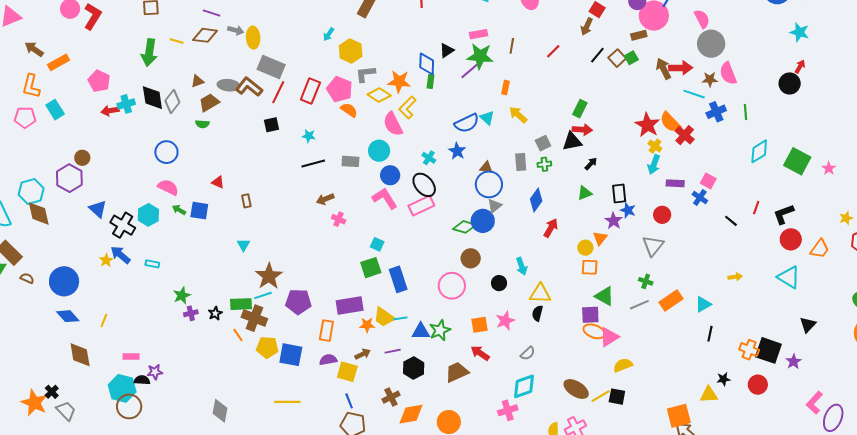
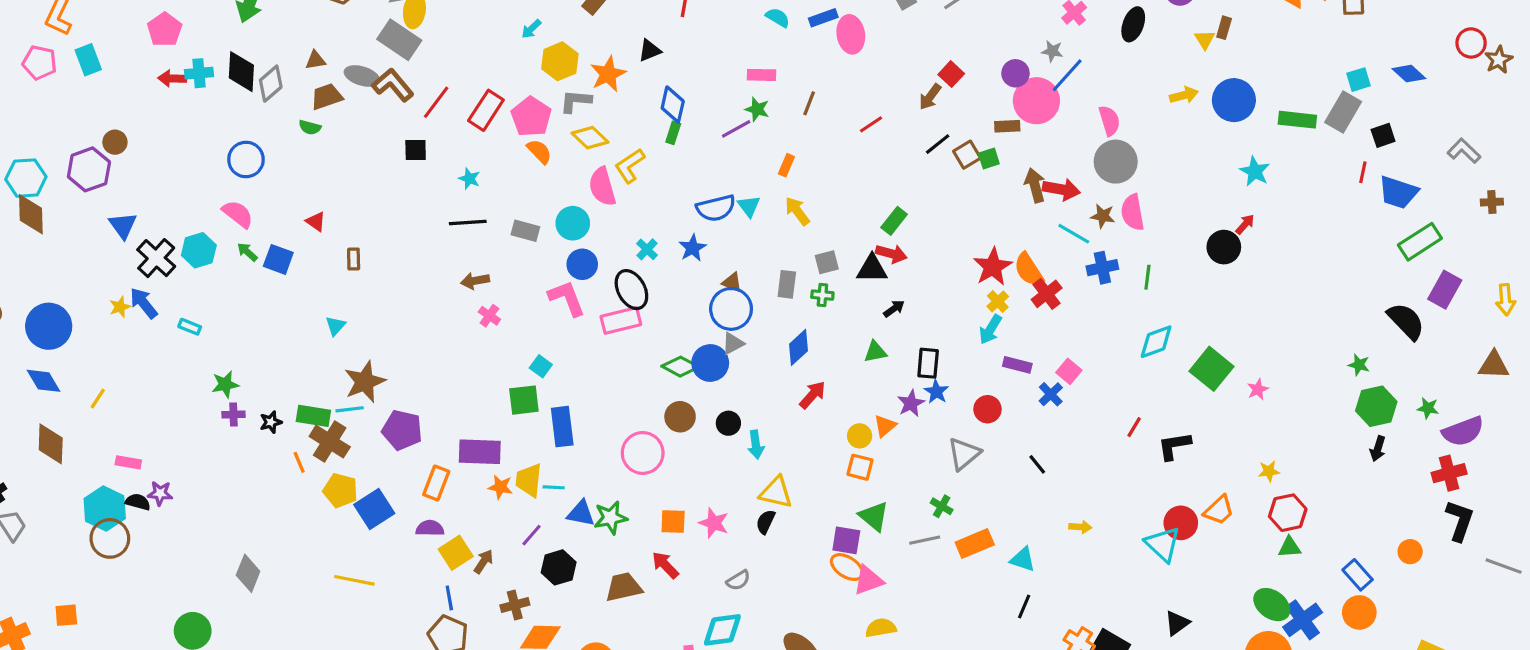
black triangle: (447, 50) -> (650, 50), moved
green star: (480, 56) -> (757, 109), size x0.6
gray rectangle: (271, 67) -> (399, 40), moved
orange star: (399, 82) -> (608, 74), moved, turned 30
black line: (731, 221) -> (1037, 464), moved
red circle: (791, 239) -> (1181, 523), moved
black circle: (499, 283) -> (728, 423), moved
cyan triangle: (703, 304) -> (1023, 559), turned 36
yellow trapezoid: (384, 317) -> (529, 480), turned 50
pink star: (505, 321) -> (714, 523), turned 30
purple line: (393, 351) -> (532, 535), turned -49
brown arrow: (363, 354) -> (484, 562), moved, turned -42
blue square: (291, 355) -> (374, 509), turned 35
yellow square: (347, 372) -> (456, 553), turned 30

